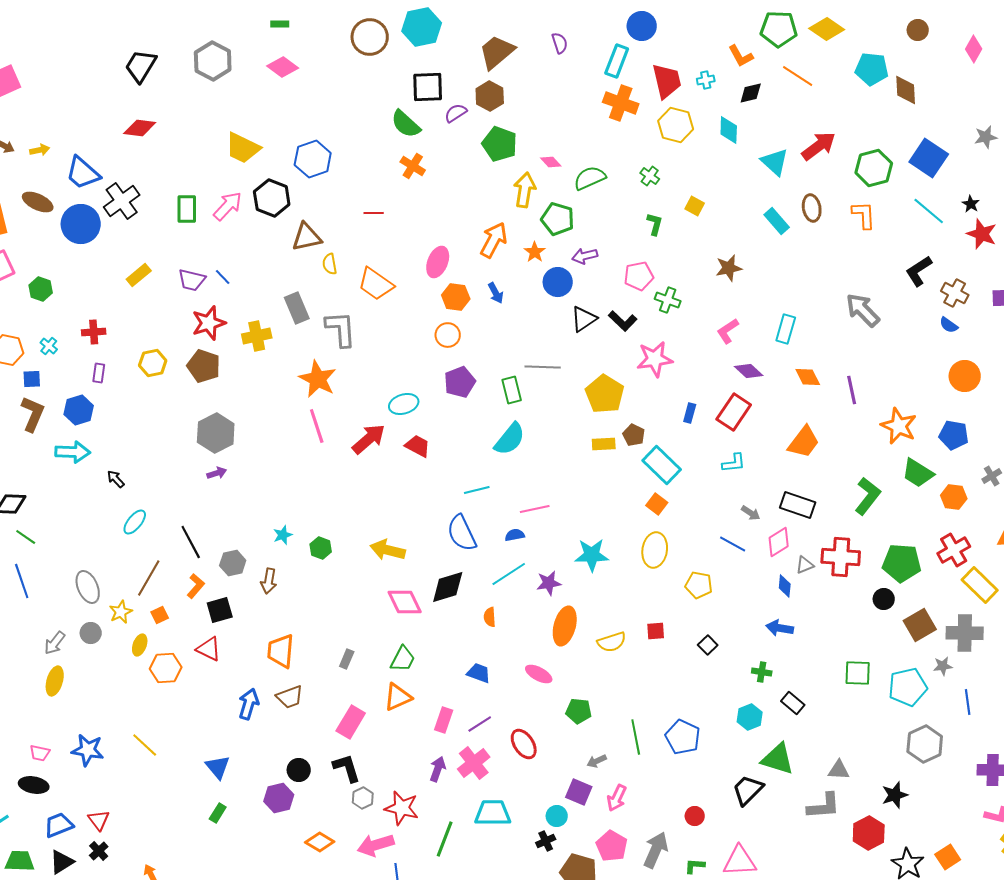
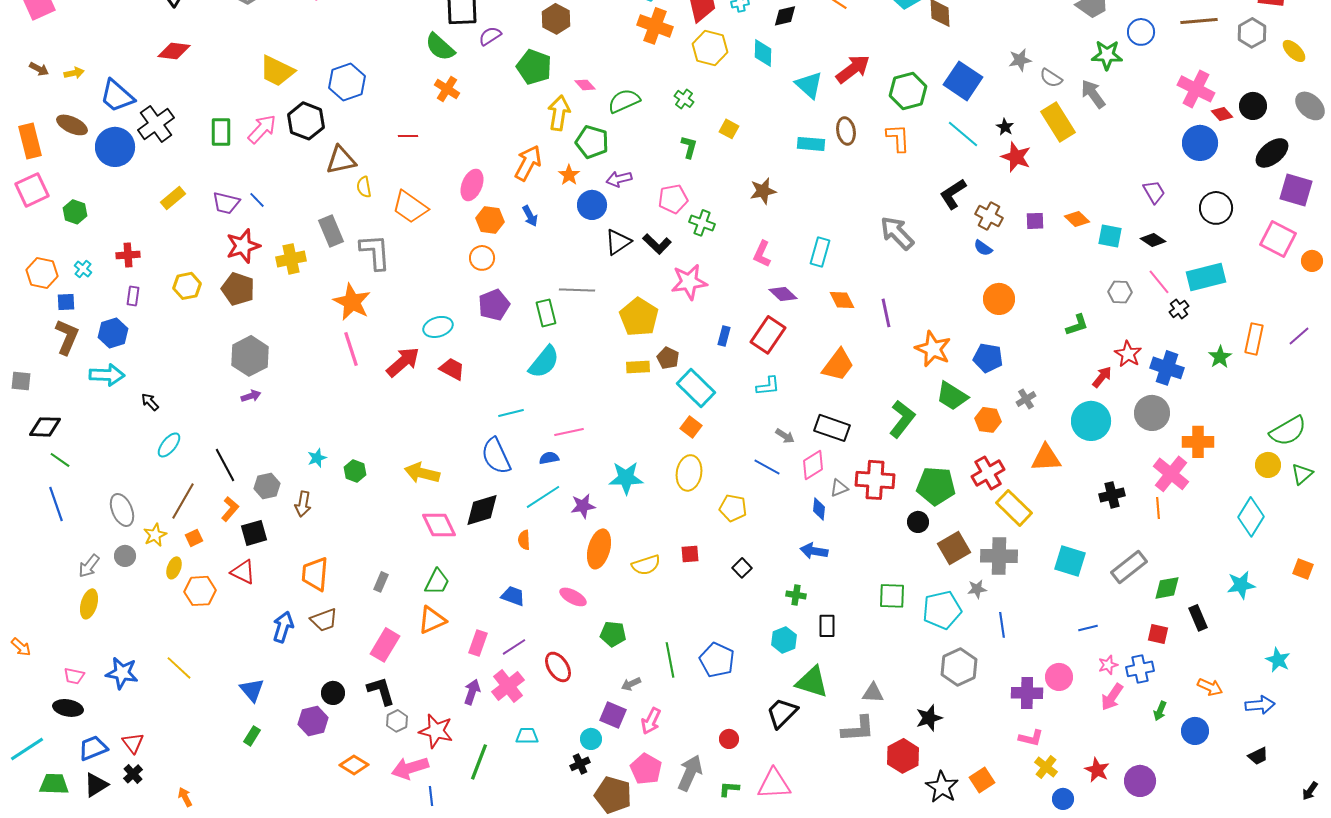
brown hexagon: (490, 96) -> (556, 19), moved
cyan rectangle: (777, 221) -> (811, 144), turned -44
pink L-shape: (728, 331) -> (762, 254), turned -32
black rectangle: (793, 703) -> (827, 626), turned 50
cyan trapezoid: (493, 813) -> (527, 736), size x0.6

